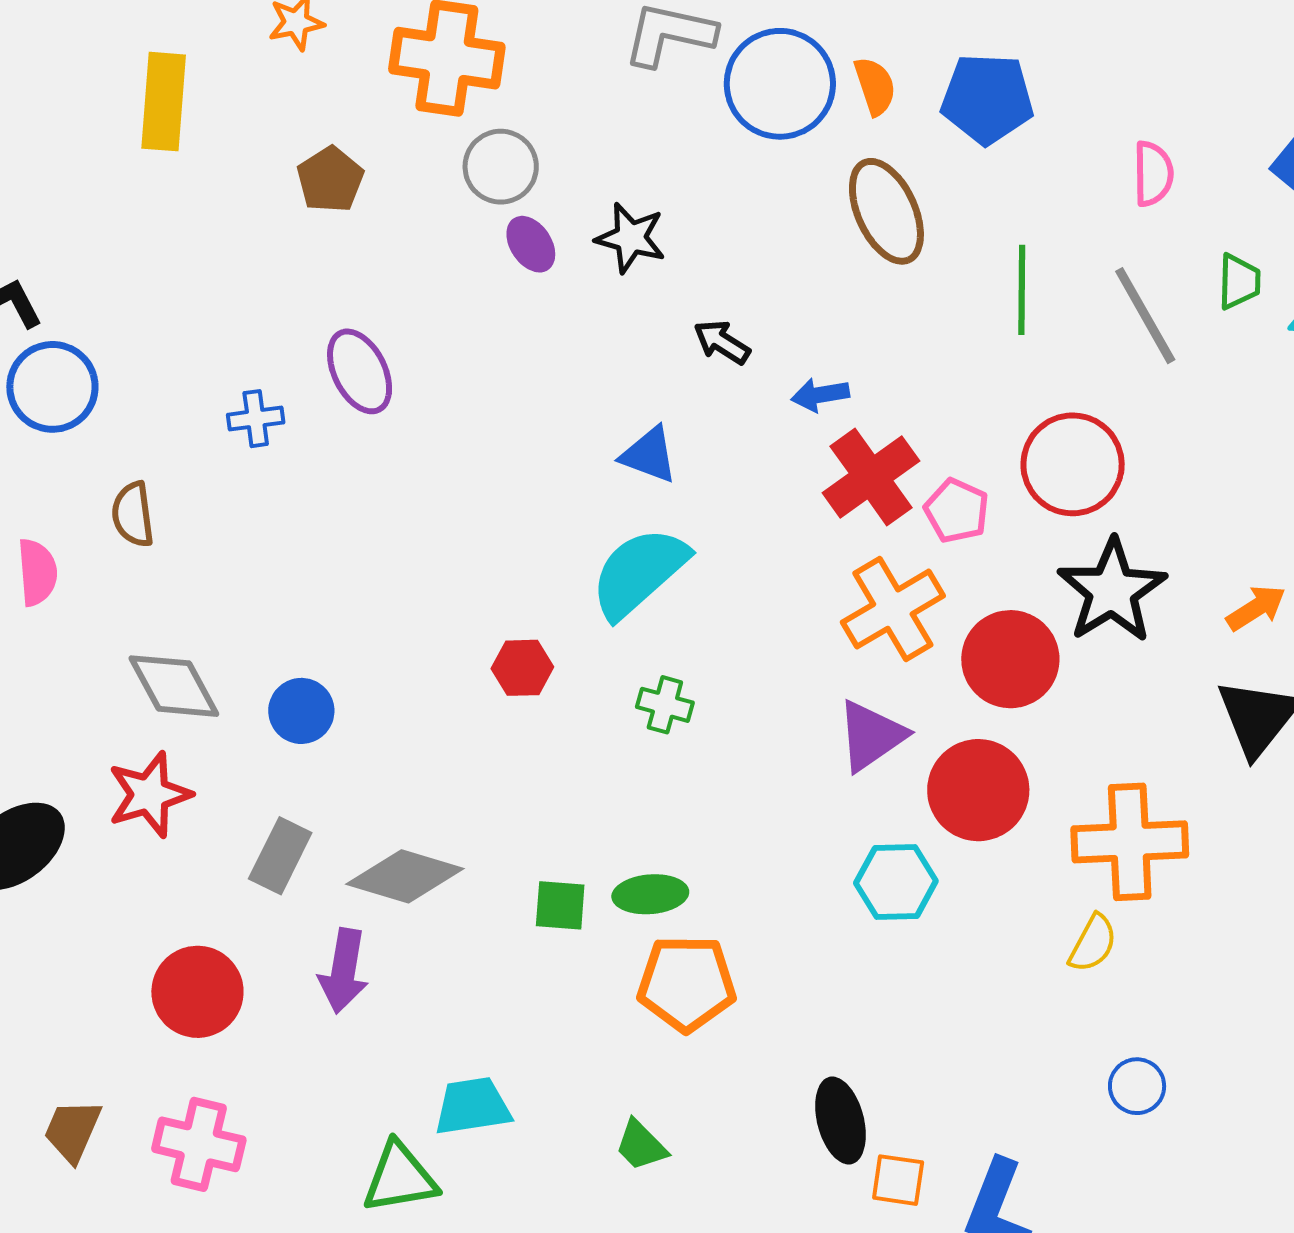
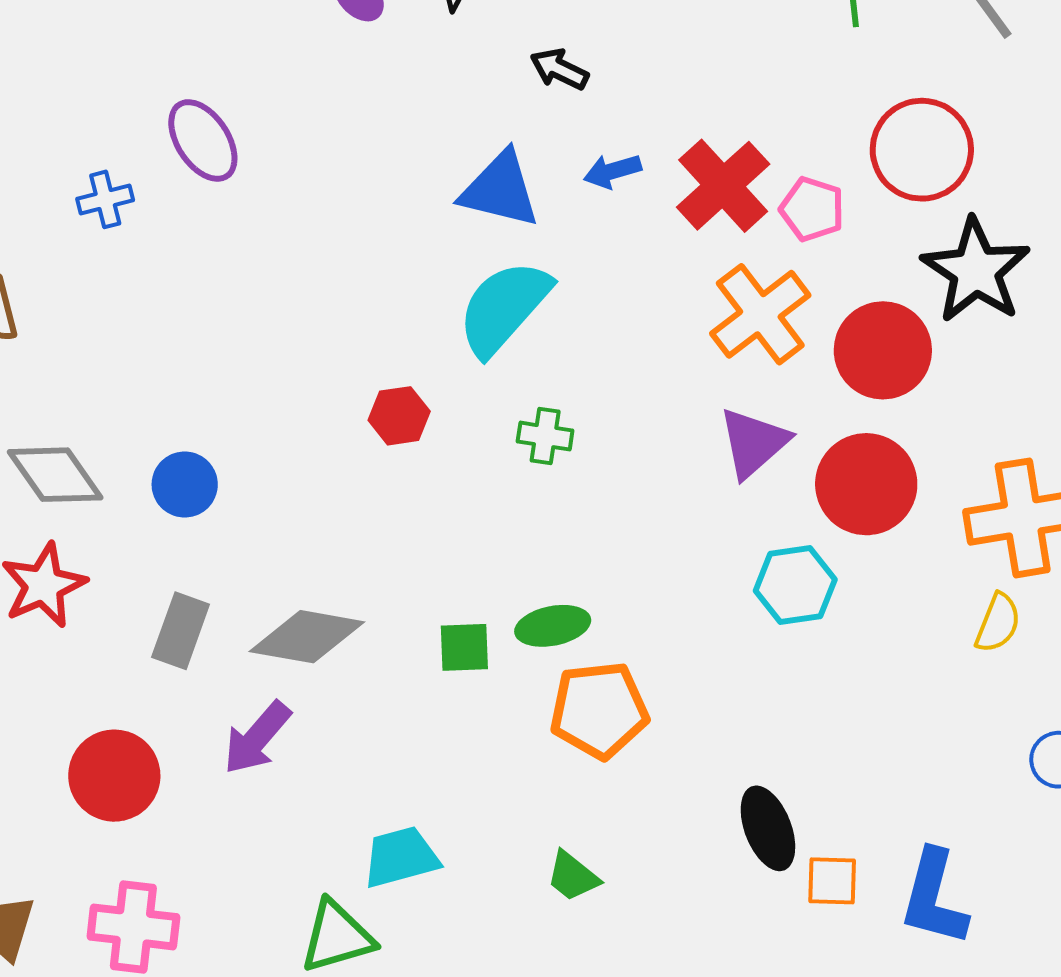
blue arrow: (820, 395) -> (612, 171), moved
blue triangle: (649, 455) -> (500, 190), size x1.4
purple arrow: (344, 971) -> (257, 738), turned 38

